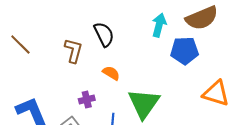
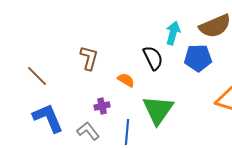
black semicircle: (104, 34) -> (153, 58), moved
brown line: (20, 44) -> (37, 76), moved

